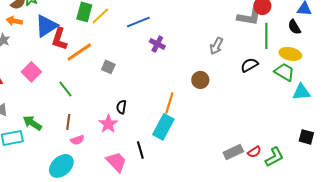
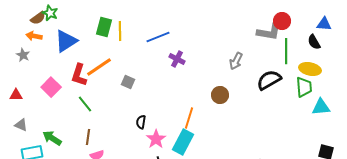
yellow line: (100, 16) -> (120, 31), turned -48
red L-shape: (59, 39) -> (79, 75), moved
black semicircle: (249, 65) -> (269, 80), size x1.4
green trapezoid: (284, 72) -> (304, 87), turned 55
pink star: (108, 124) -> (156, 139), moved

